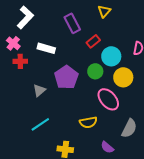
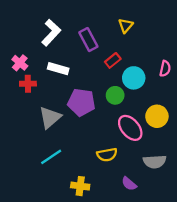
white L-shape: (25, 17) -> (51, 33), moved
purple pentagon: (66, 77) -> (81, 102), turned -30
yellow circle: (123, 77) -> (157, 116), moved
gray triangle: (39, 90) -> (50, 117), size x1.5
gray semicircle: (129, 128) -> (155, 162), turned 60

